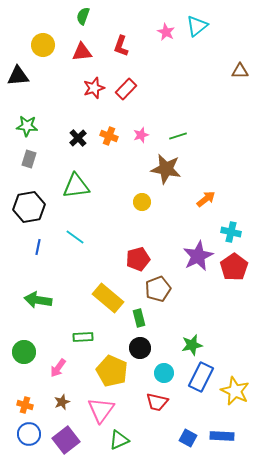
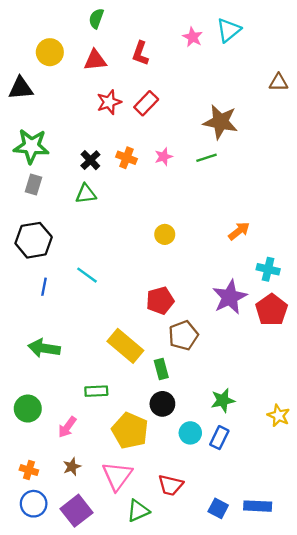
green star: (27, 126) -> (31, 146), size x1.4
brown star: (166, 169) -> (220, 122), moved
green triangle: (76, 186) -> (86, 194), moved, size x0.7
blue rectangle: (201, 377) -> (219, 438), moved, size x0.7
yellow star: (235, 391) -> (279, 416), moved, size x0.7
red trapezoid: (157, 402) -> (171, 485), moved

